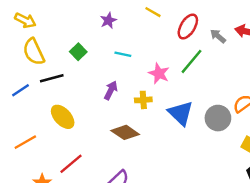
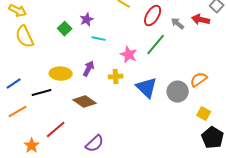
purple star: (108, 20) -> (87, 20), moved
green square: (78, 52) -> (65, 29), moved
black line: (52, 78) -> (42, 93), moved
blue line: (20, 90) -> (14, 84), moved
yellow ellipse: (63, 117) -> (61, 74), moved, turned -45
brown diamond: (125, 132) -> (85, 102), moved

